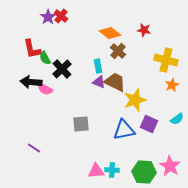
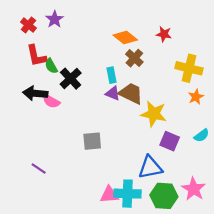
red cross: (61, 16) -> (28, 25), moved
yellow star: (135, 100) -> (154, 114), turned 30
blue triangle: (124, 130) -> (150, 167), moved
cyan cross: (112, 170) -> (127, 194), size x1.6

